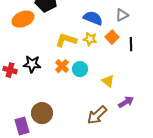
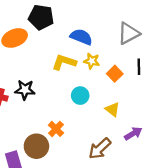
gray triangle: (122, 15) -> (129, 33), size x1.5
blue semicircle: (93, 18) -> (81, 37), moved
orange square: (112, 37) -> (115, 74), moved
orange cross: (62, 66) -> (56, 129), moved

